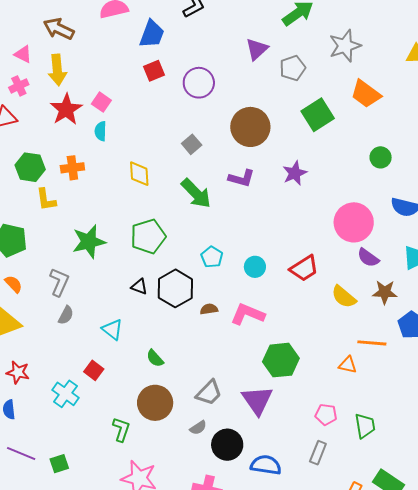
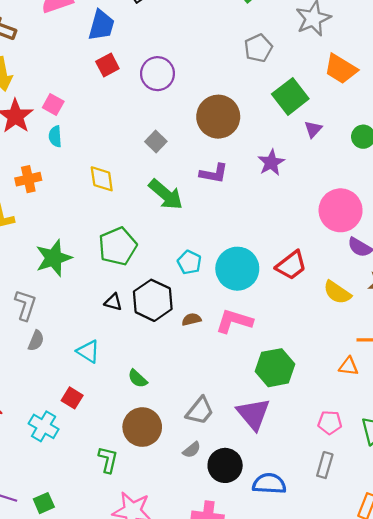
purple triangle: (257, 49) -> (313, 129), moved, size x0.7
cyan circle: (255, 267) -> (237, 269), size x1.8

